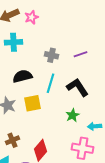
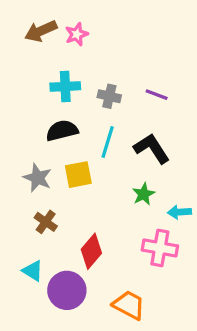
cyan cross: (14, 42) -> (65, 86), moved
purple line: (80, 54) -> (157, 95), turned 40
brown cross: (12, 140) -> (46, 222), moved, turned -32

